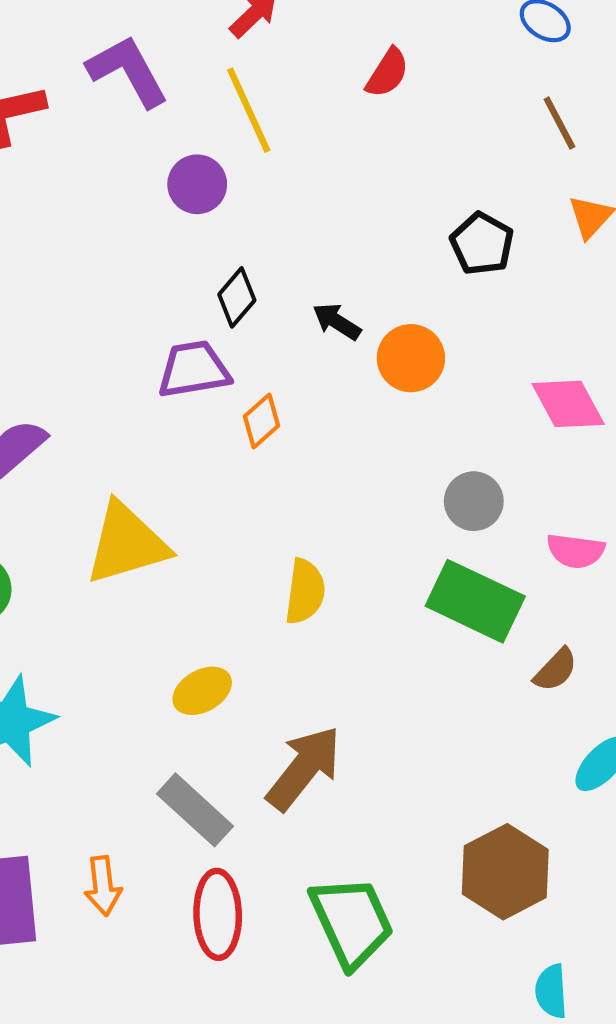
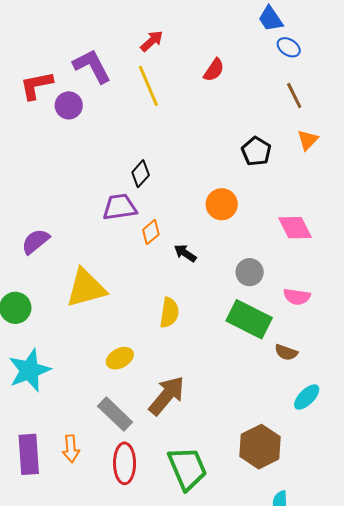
purple circle: (197, 184) -> (69, 105), moved
black arrow: (337, 321) -> (185, 253), moved
brown semicircle: (556, 670) -> (286, 352), turned 65

